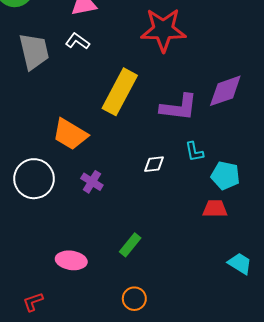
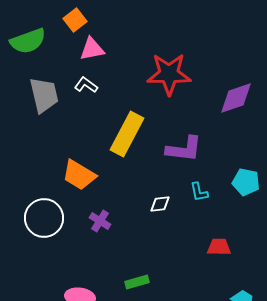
purple diamond: (225, 91) -> (236, 98), moved
cyan pentagon: (225, 176) -> (246, 182), moved
green rectangle: (130, 245) -> (137, 282), turned 35

